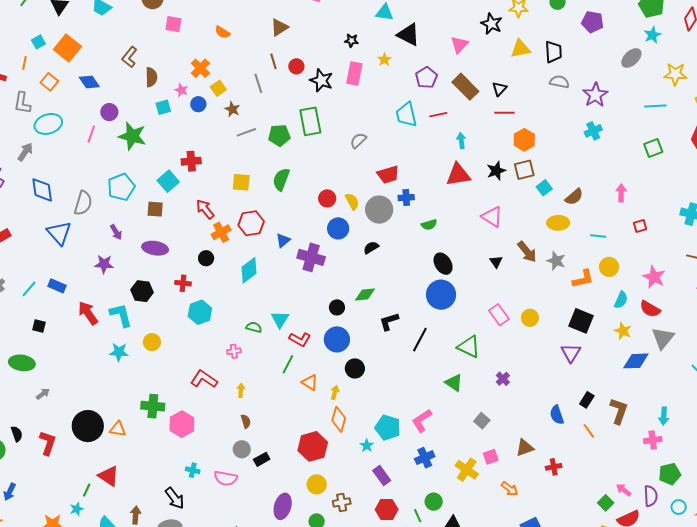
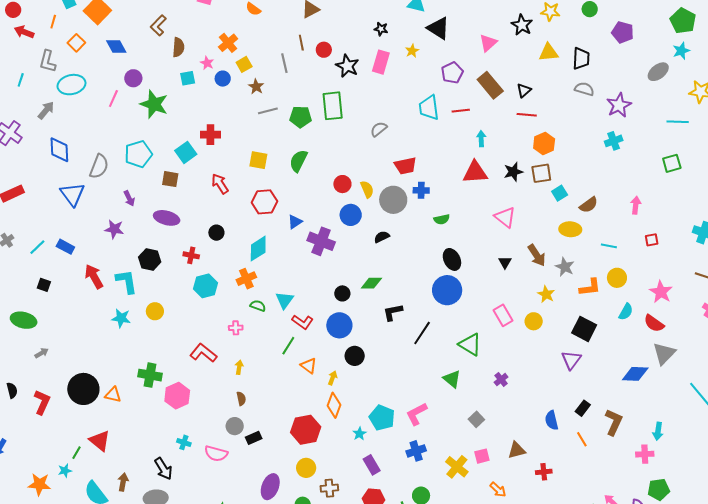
orange cross: (221, 232) -> (246, 279), moved
yellow star: (623, 331) -> (546, 294), moved

